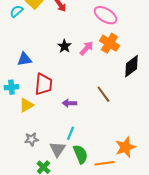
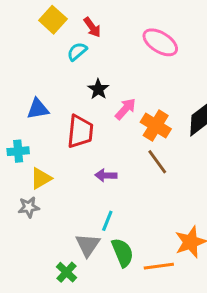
cyan semicircle: (16, 11) -> (77, 51), moved
orange cross: (109, 43) -> (156, 125), moved
pink arrow: (86, 48) -> (125, 109), moved
red trapezoid: (43, 84) -> (80, 132), moved
gray star: (31, 139) -> (29, 207), moved

